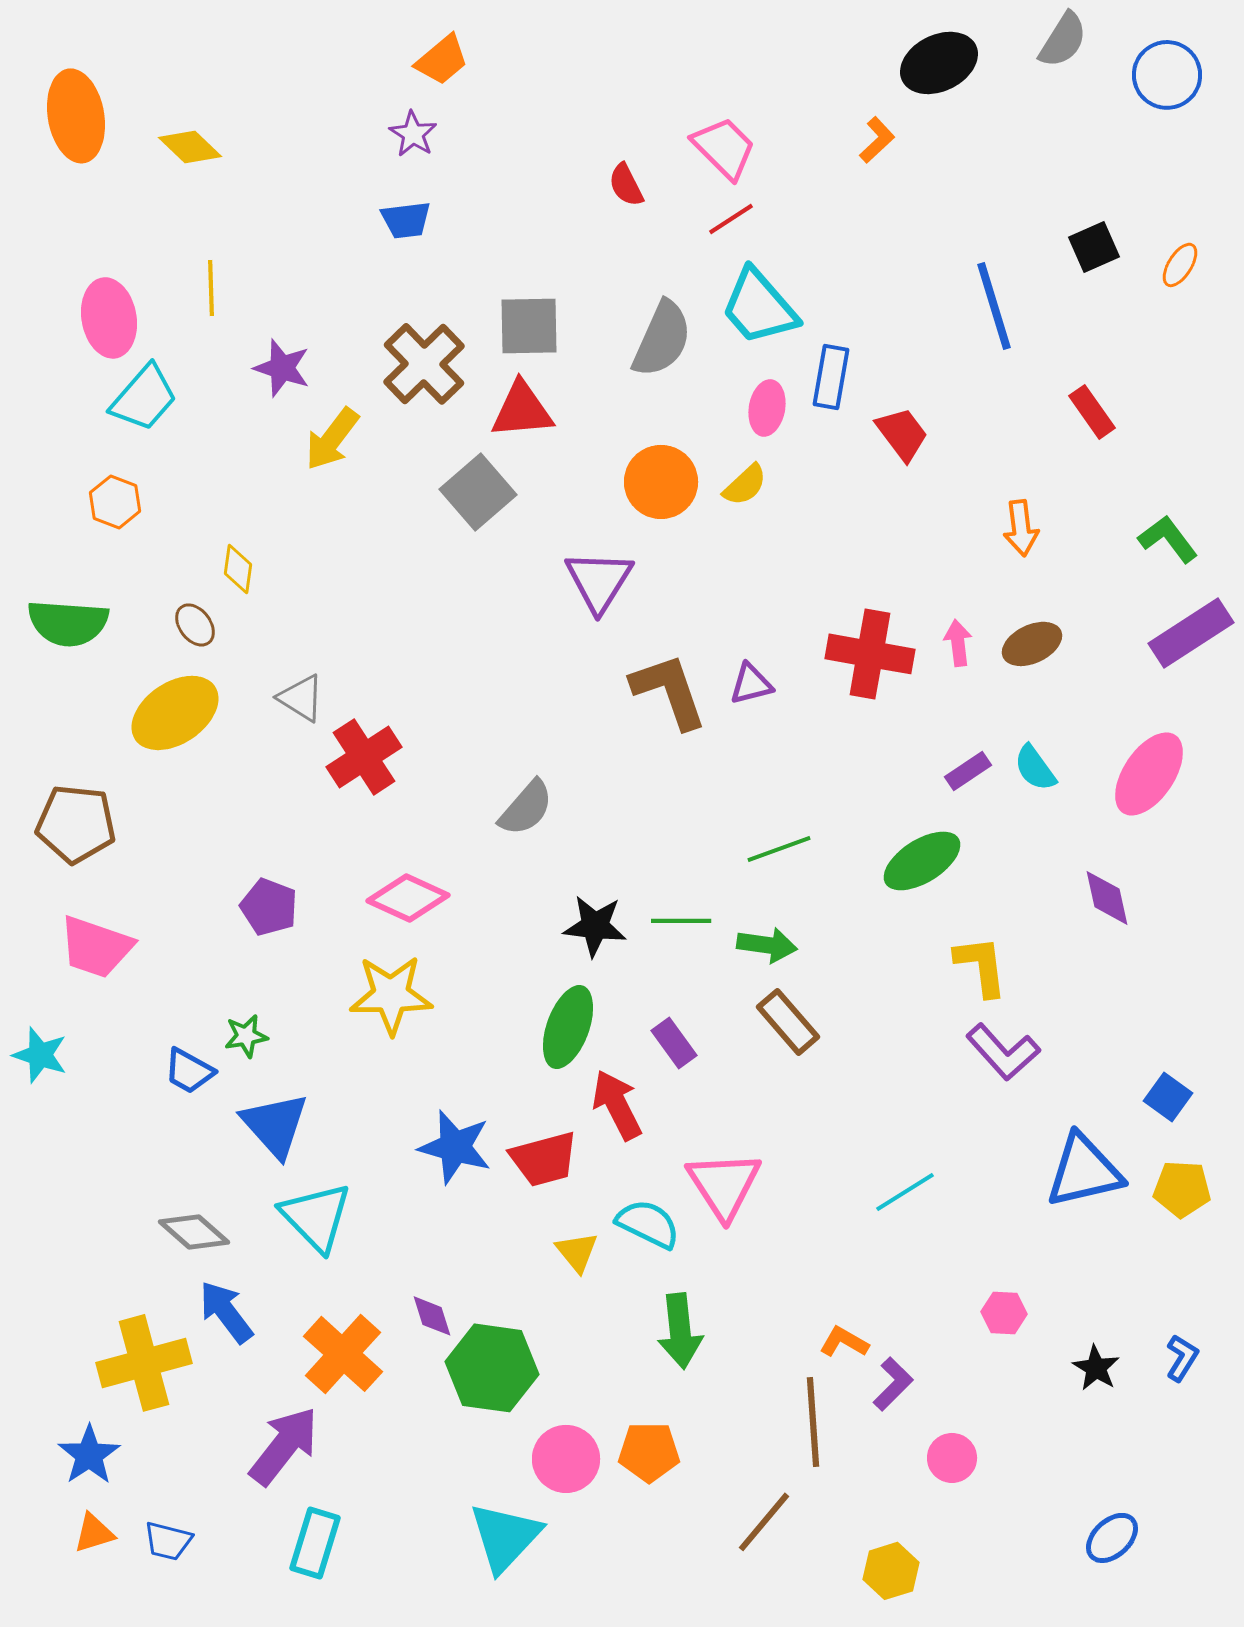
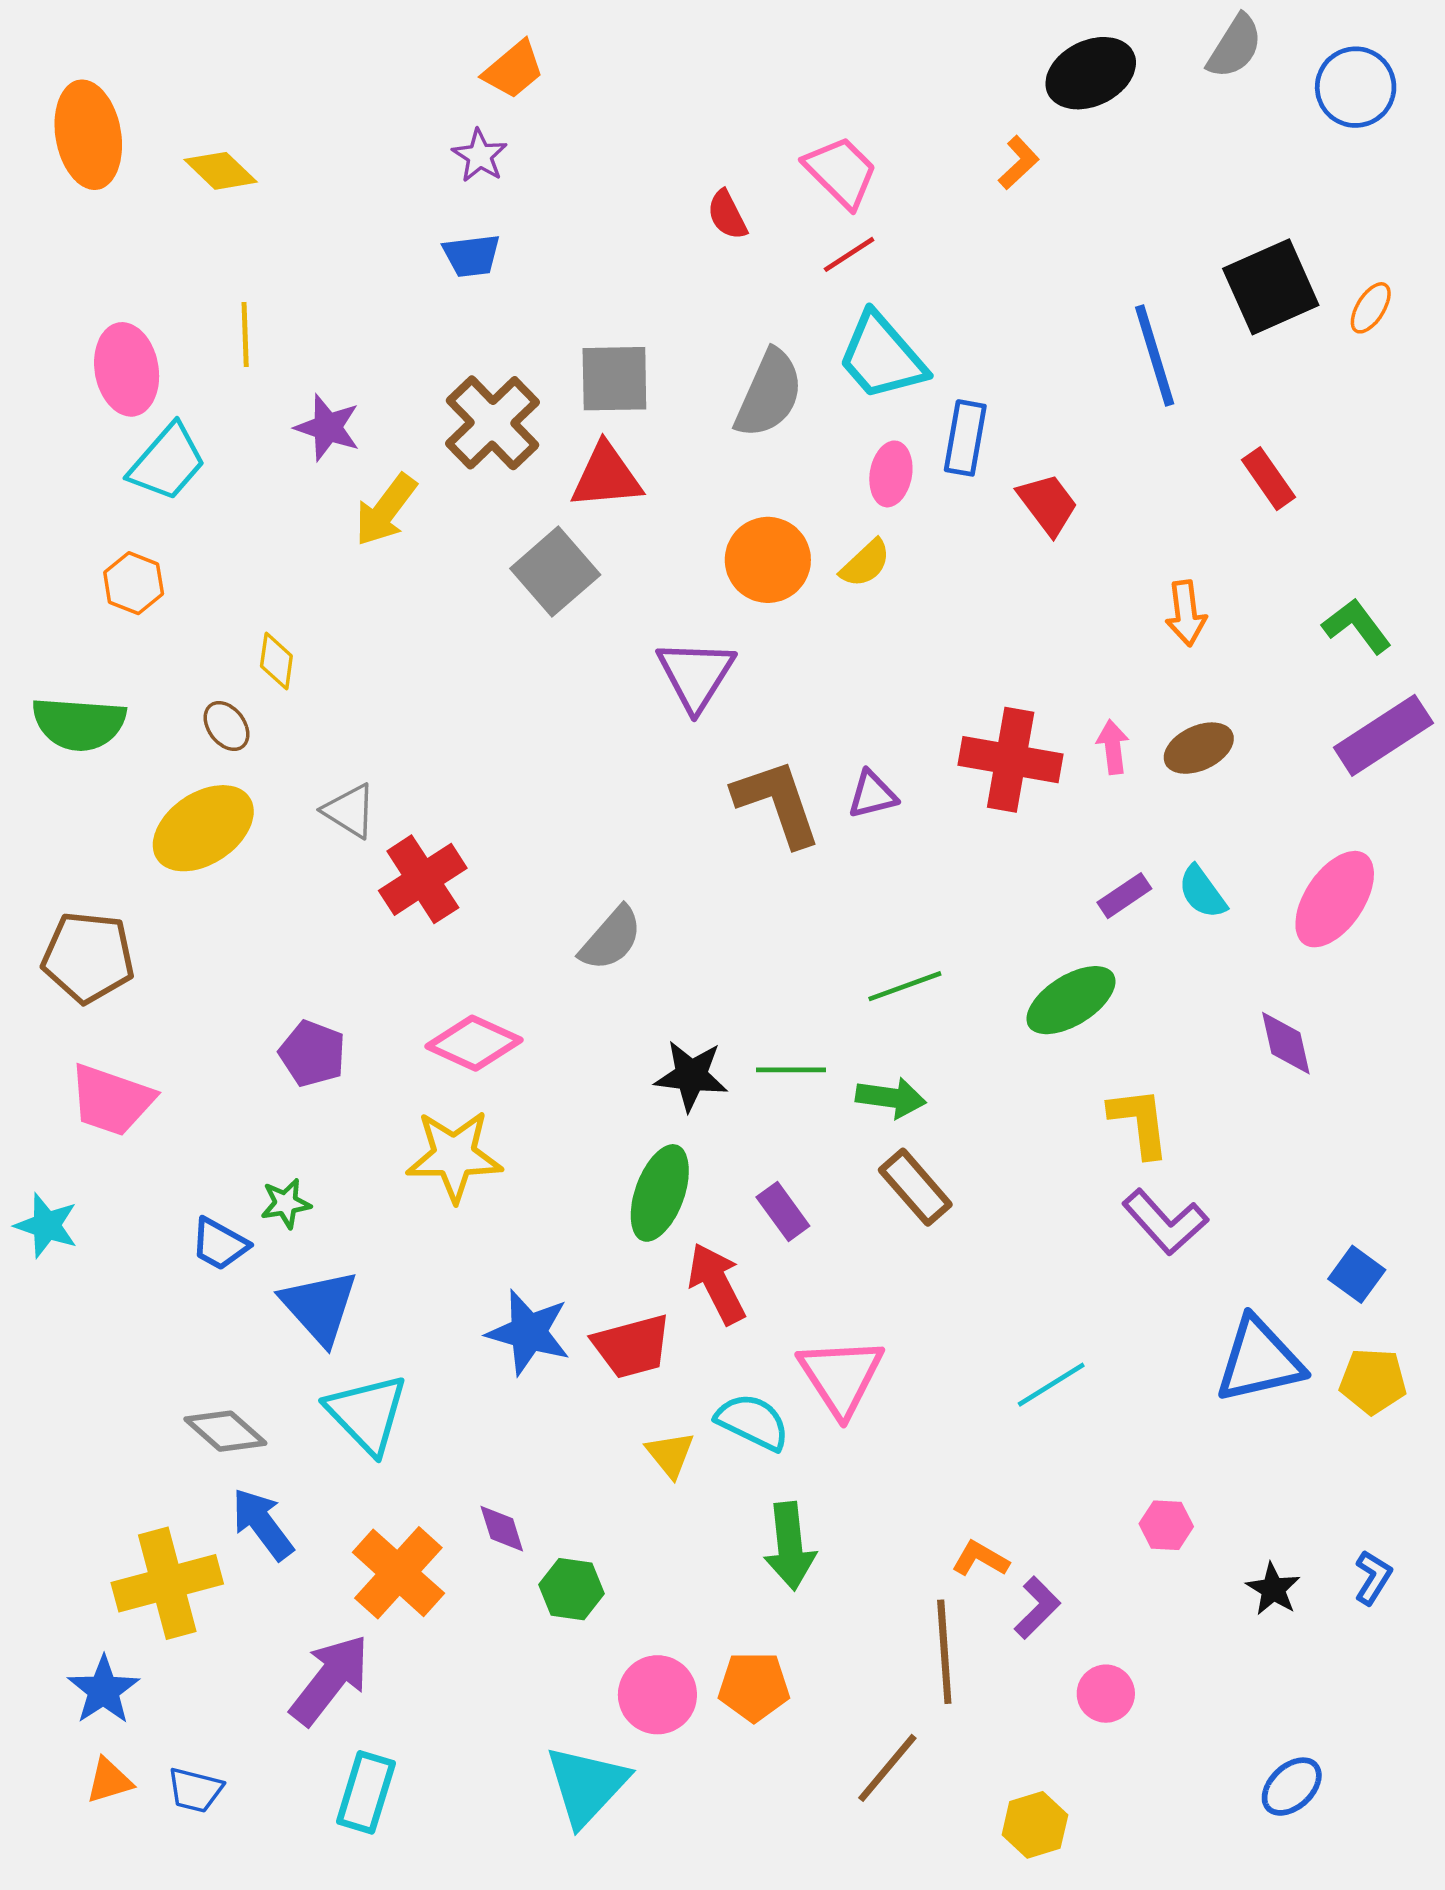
black square: (1094, 247) -> (1271, 287), size x1.6
green hexagon: (492, 1368) -> (571, 1589), size x0.6

